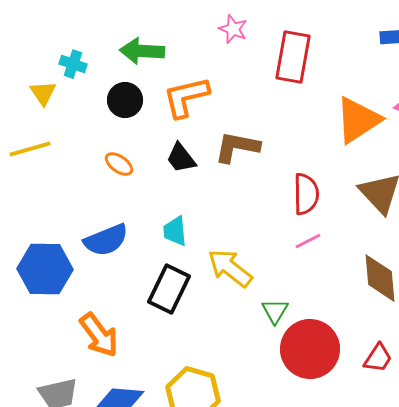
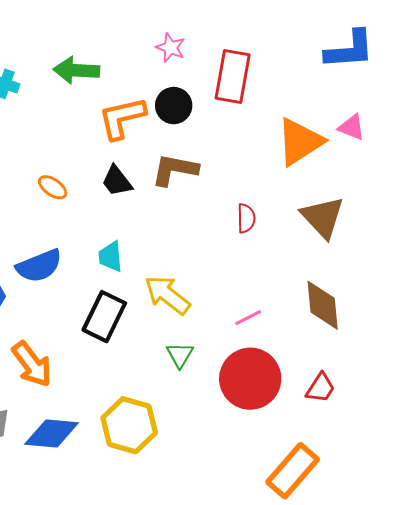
black circle: (125, 100) -> (174, 106), moved
red semicircle: (306, 194) -> (246, 218), size x0.7
pink line: (308, 241) -> (248, 318), moved
green triangle: (275, 311) -> (180, 355), moved

